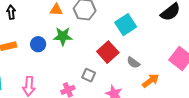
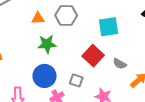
cyan square: (126, 25) -> (108, 27), turned 30
blue circle: (38, 44) -> (44, 76), moved, size x1.5

